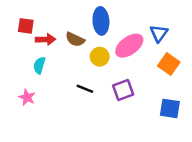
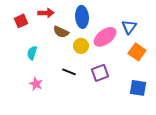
red square: (26, 26) -> (21, 21), turned -32
red arrow: (45, 39) -> (46, 13), moved
pink star: (27, 97) -> (36, 84), moved

